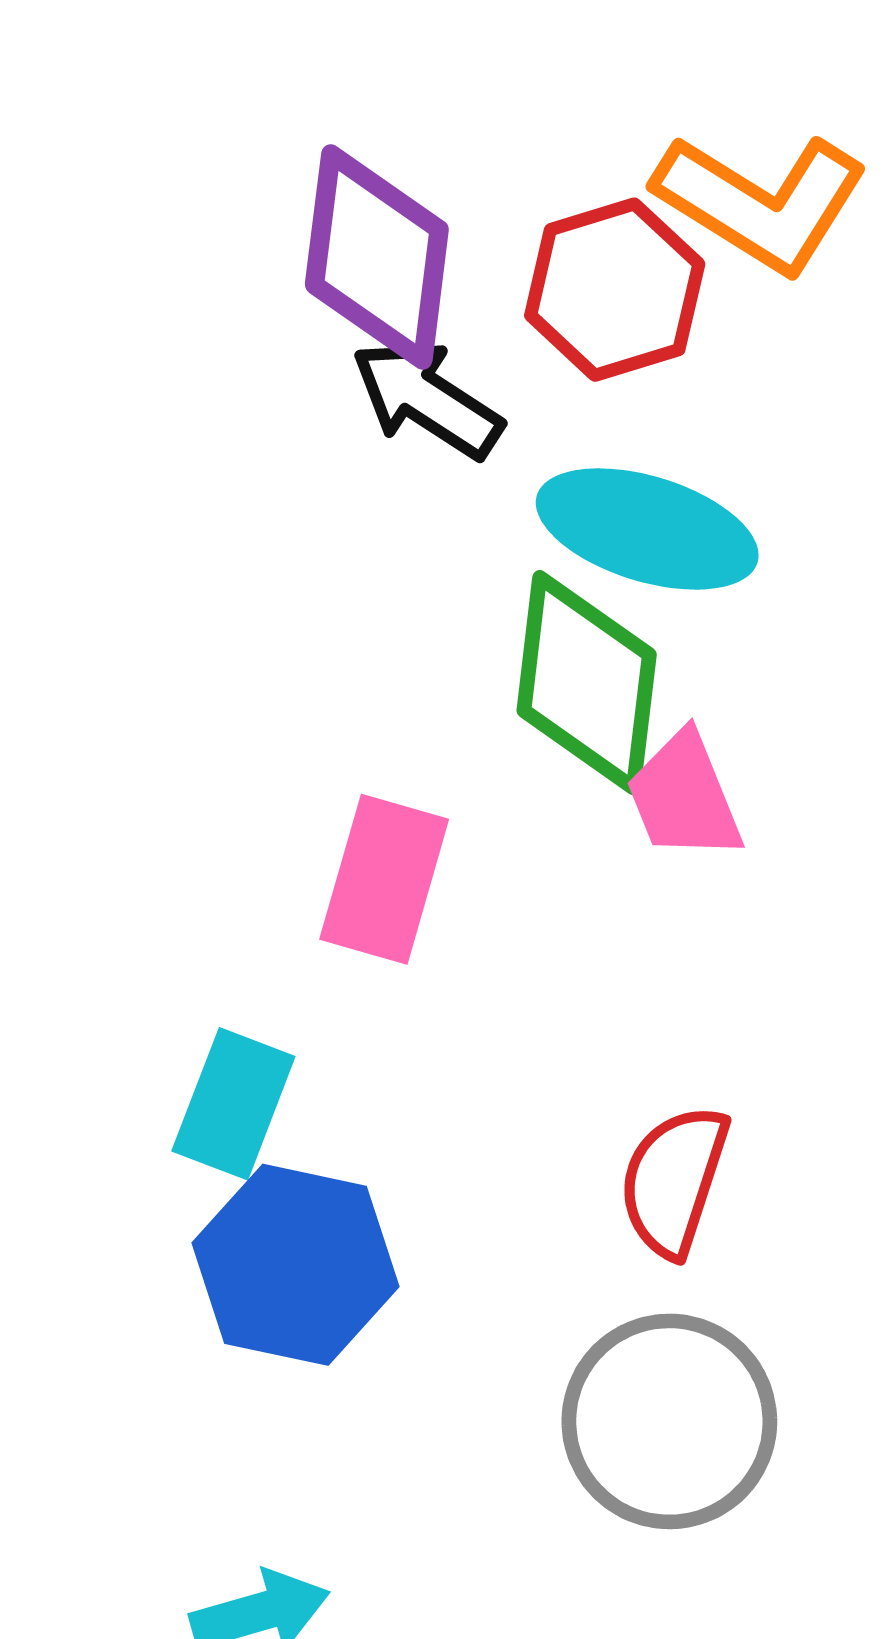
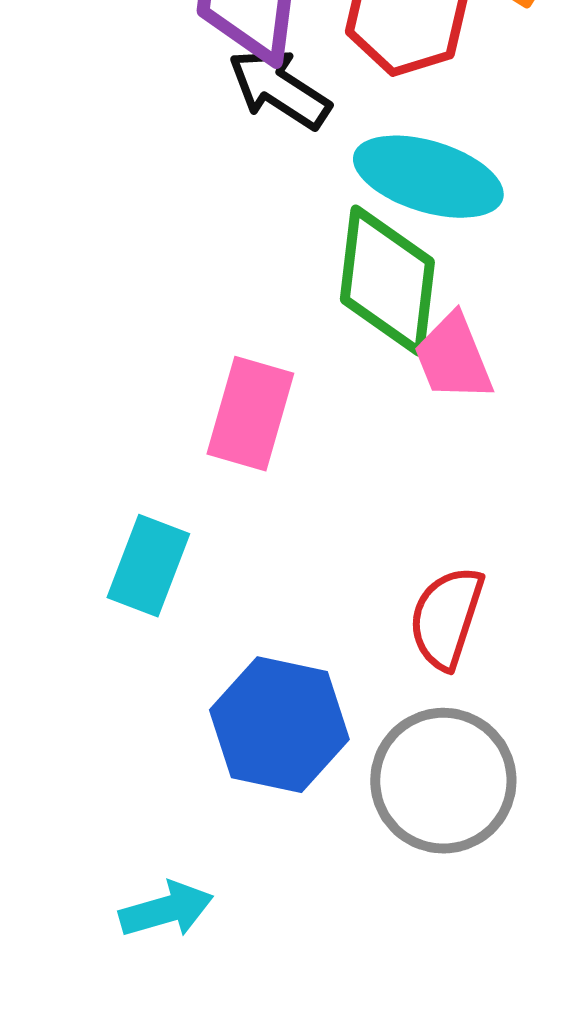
blue hexagon: (296, 1265) -> (279, 725), moved

